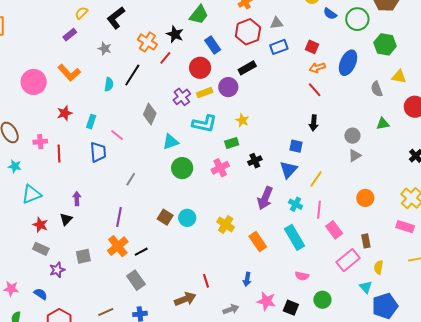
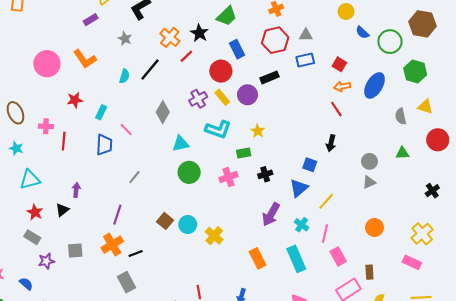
yellow rectangle: (205, 93) -> (222, 97), turned 63
yellow cross: (226, 225) -> (214, 236), moved

